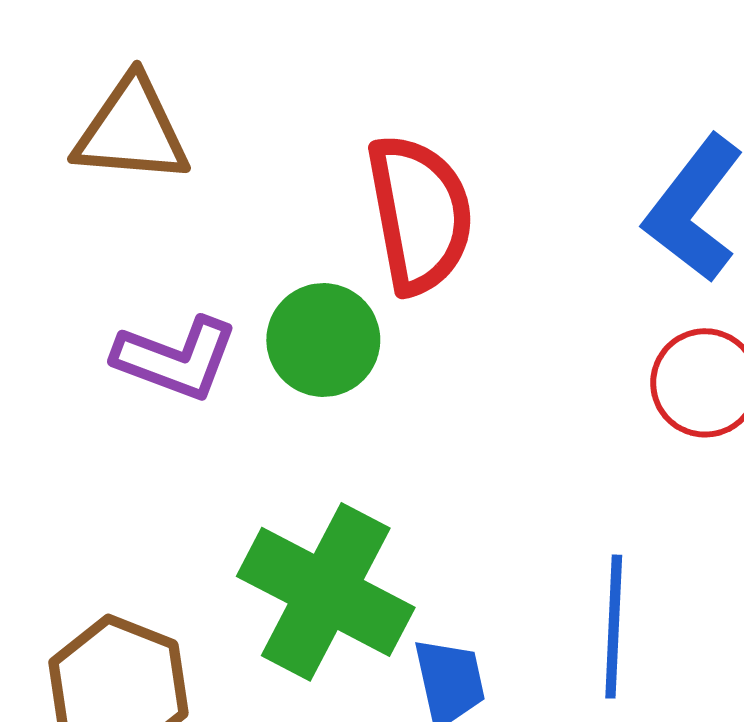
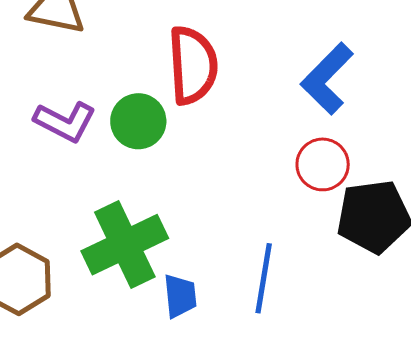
green cross: (326, 592) -> (125, 245), turned 30

